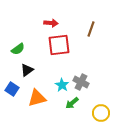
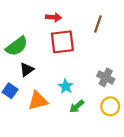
green semicircle: (18, 49) -> (17, 46), size x1.5
gray cross: (81, 82) -> (106, 77), moved
yellow circle: (101, 113) -> (110, 106), moved

